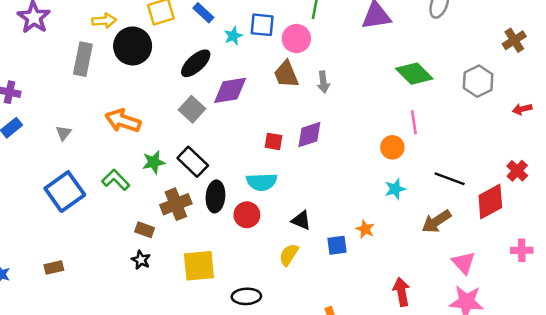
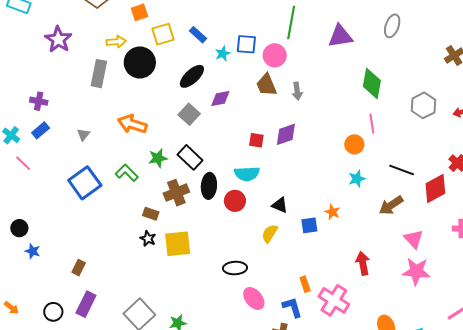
green diamond: (414, 74) -> (372, 84), turned 56
gray hexagon: (478, 81) -> (423, 105), moved
purple diamond: (230, 90) -> (220, 98), size x0.7
yellow square: (199, 266) -> (178, 244), moved
brown rectangle: (54, 267) -> (79, 268), moved, turned -49

